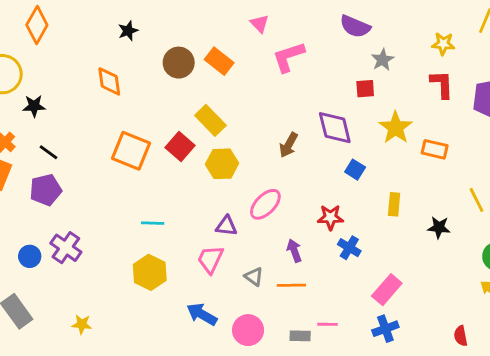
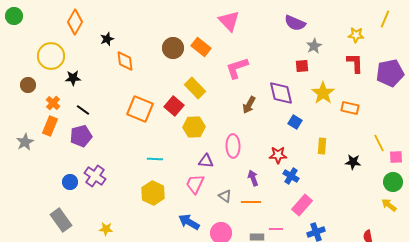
pink triangle: (260, 24) -> (229, 21), size x1.6
black star: (128, 31) -> (107, 39), moved
pink L-shape: (289, 57) -> (237, 68), moved
yellow hexagon: (222, 164) -> (194, 127), moved
pink ellipse: (265, 204) -> (233, 146), turned -45
pink rectangle: (387, 290) -> (302, 205), moved

